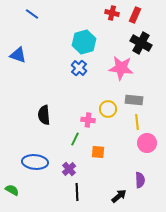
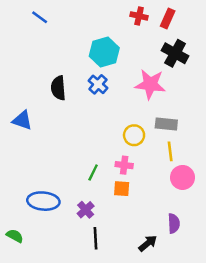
blue triangle: (18, 55) -> (22, 120), moved
black semicircle: (44, 115) -> (58, 88), moved
pink cross: (88, 120) -> (124, 165), moved

